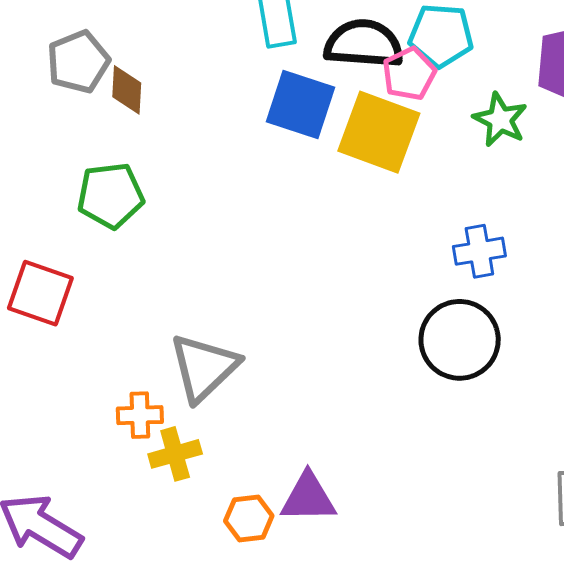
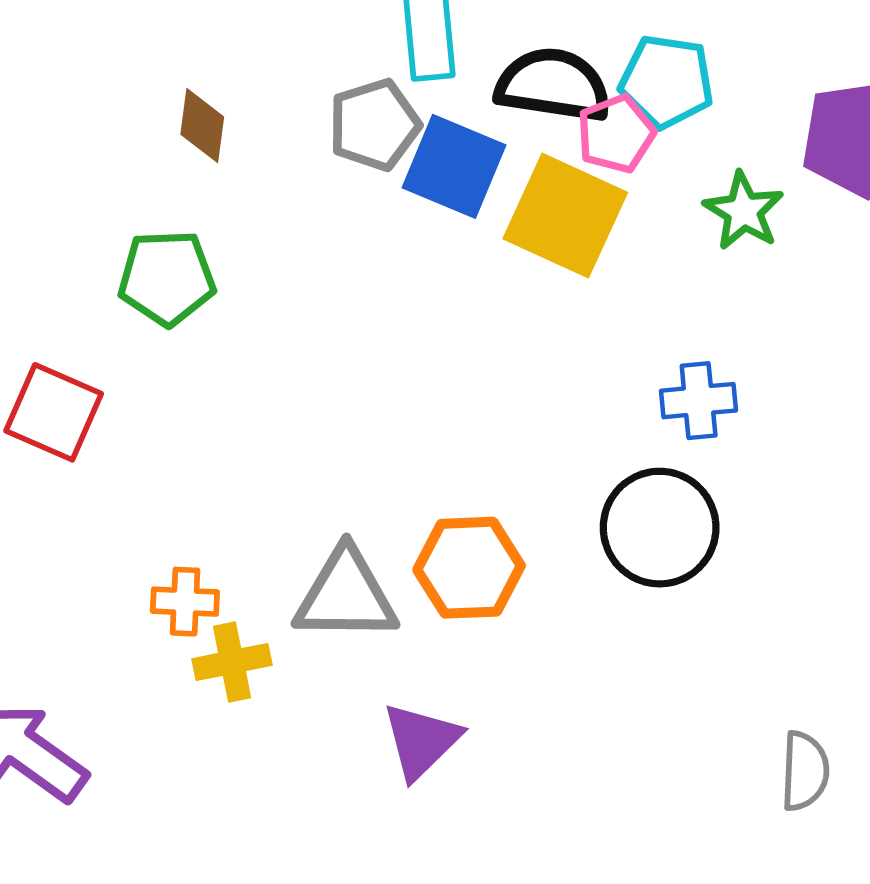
gray pentagon: (78, 62) -> (374, 125), moved
gray triangle: (204, 367) -> (346, 595), moved, turned 40
purple triangle: (308, 498) -> (421, 741), turned -48
orange hexagon: (249, 518) -> (469, 568), moved, size x1.5

